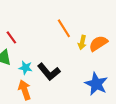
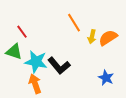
cyan star: (26, 68) -> (36, 62), size x1.6
blue star: (96, 84) -> (106, 78), size x0.7

